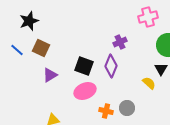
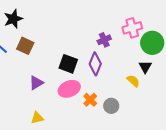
pink cross: (148, 17) -> (132, 28), moved
purple triangle: (50, 75) -> (36, 83), moved
orange cross: (106, 111) -> (90, 100), moved, turned 32

